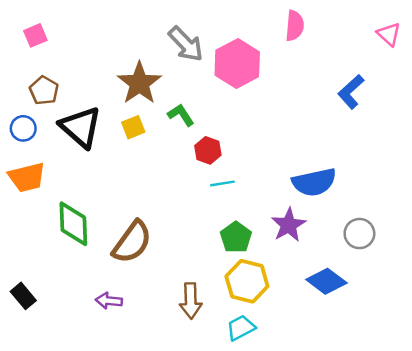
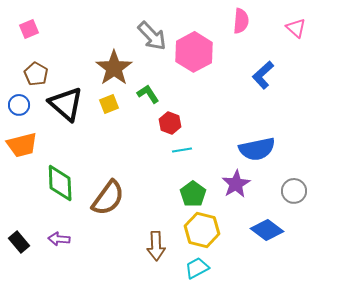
pink triangle: (389, 34) -> (296, 28), moved
blue L-shape: (351, 92) -> (263, 75), moved
purple arrow: (109, 301) -> (59, 239), moved

